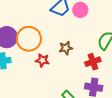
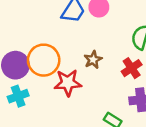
red star: (42, 60) -> (68, 83), size x1.5

